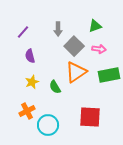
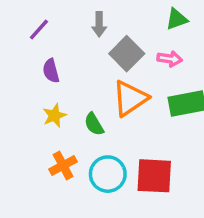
green triangle: (95, 26) -> (177, 19), moved
orange cross: (27, 111) -> (63, 165), moved
cyan circle: (48, 125) -> (108, 174), moved

